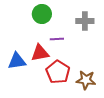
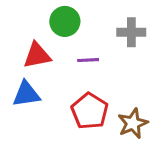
red triangle: (40, 53) -> (37, 55), moved
brown star: (86, 80) -> (133, 123), turned -30

